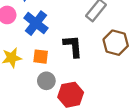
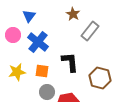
brown hexagon: (116, 43) -> (100, 78), moved

